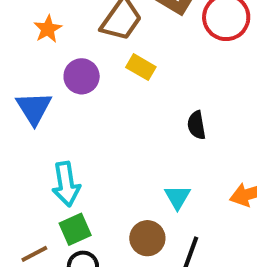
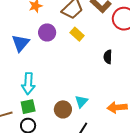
black semicircle: (197, 125) -> (108, 57), moved
brown circle: (147, 238) -> (63, 109), moved

